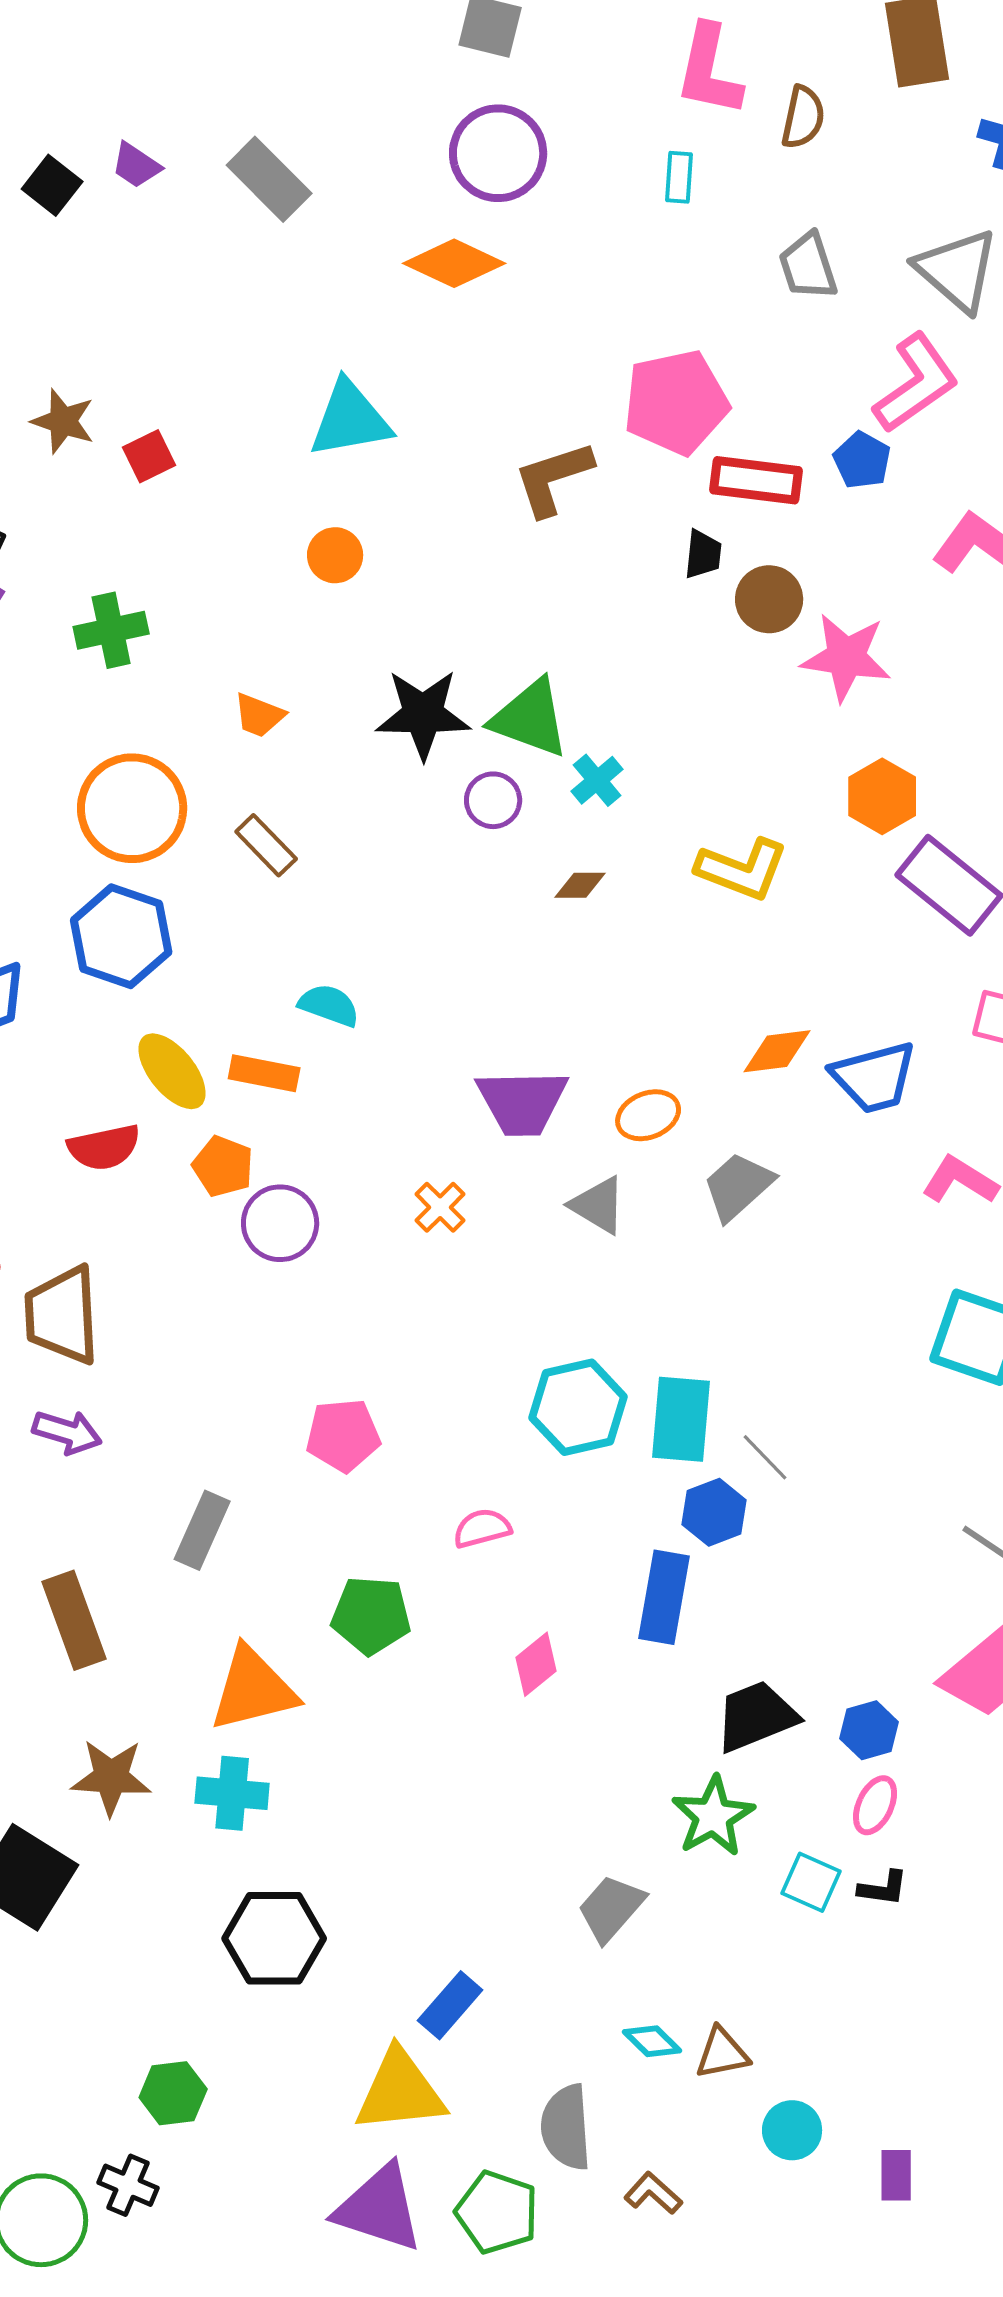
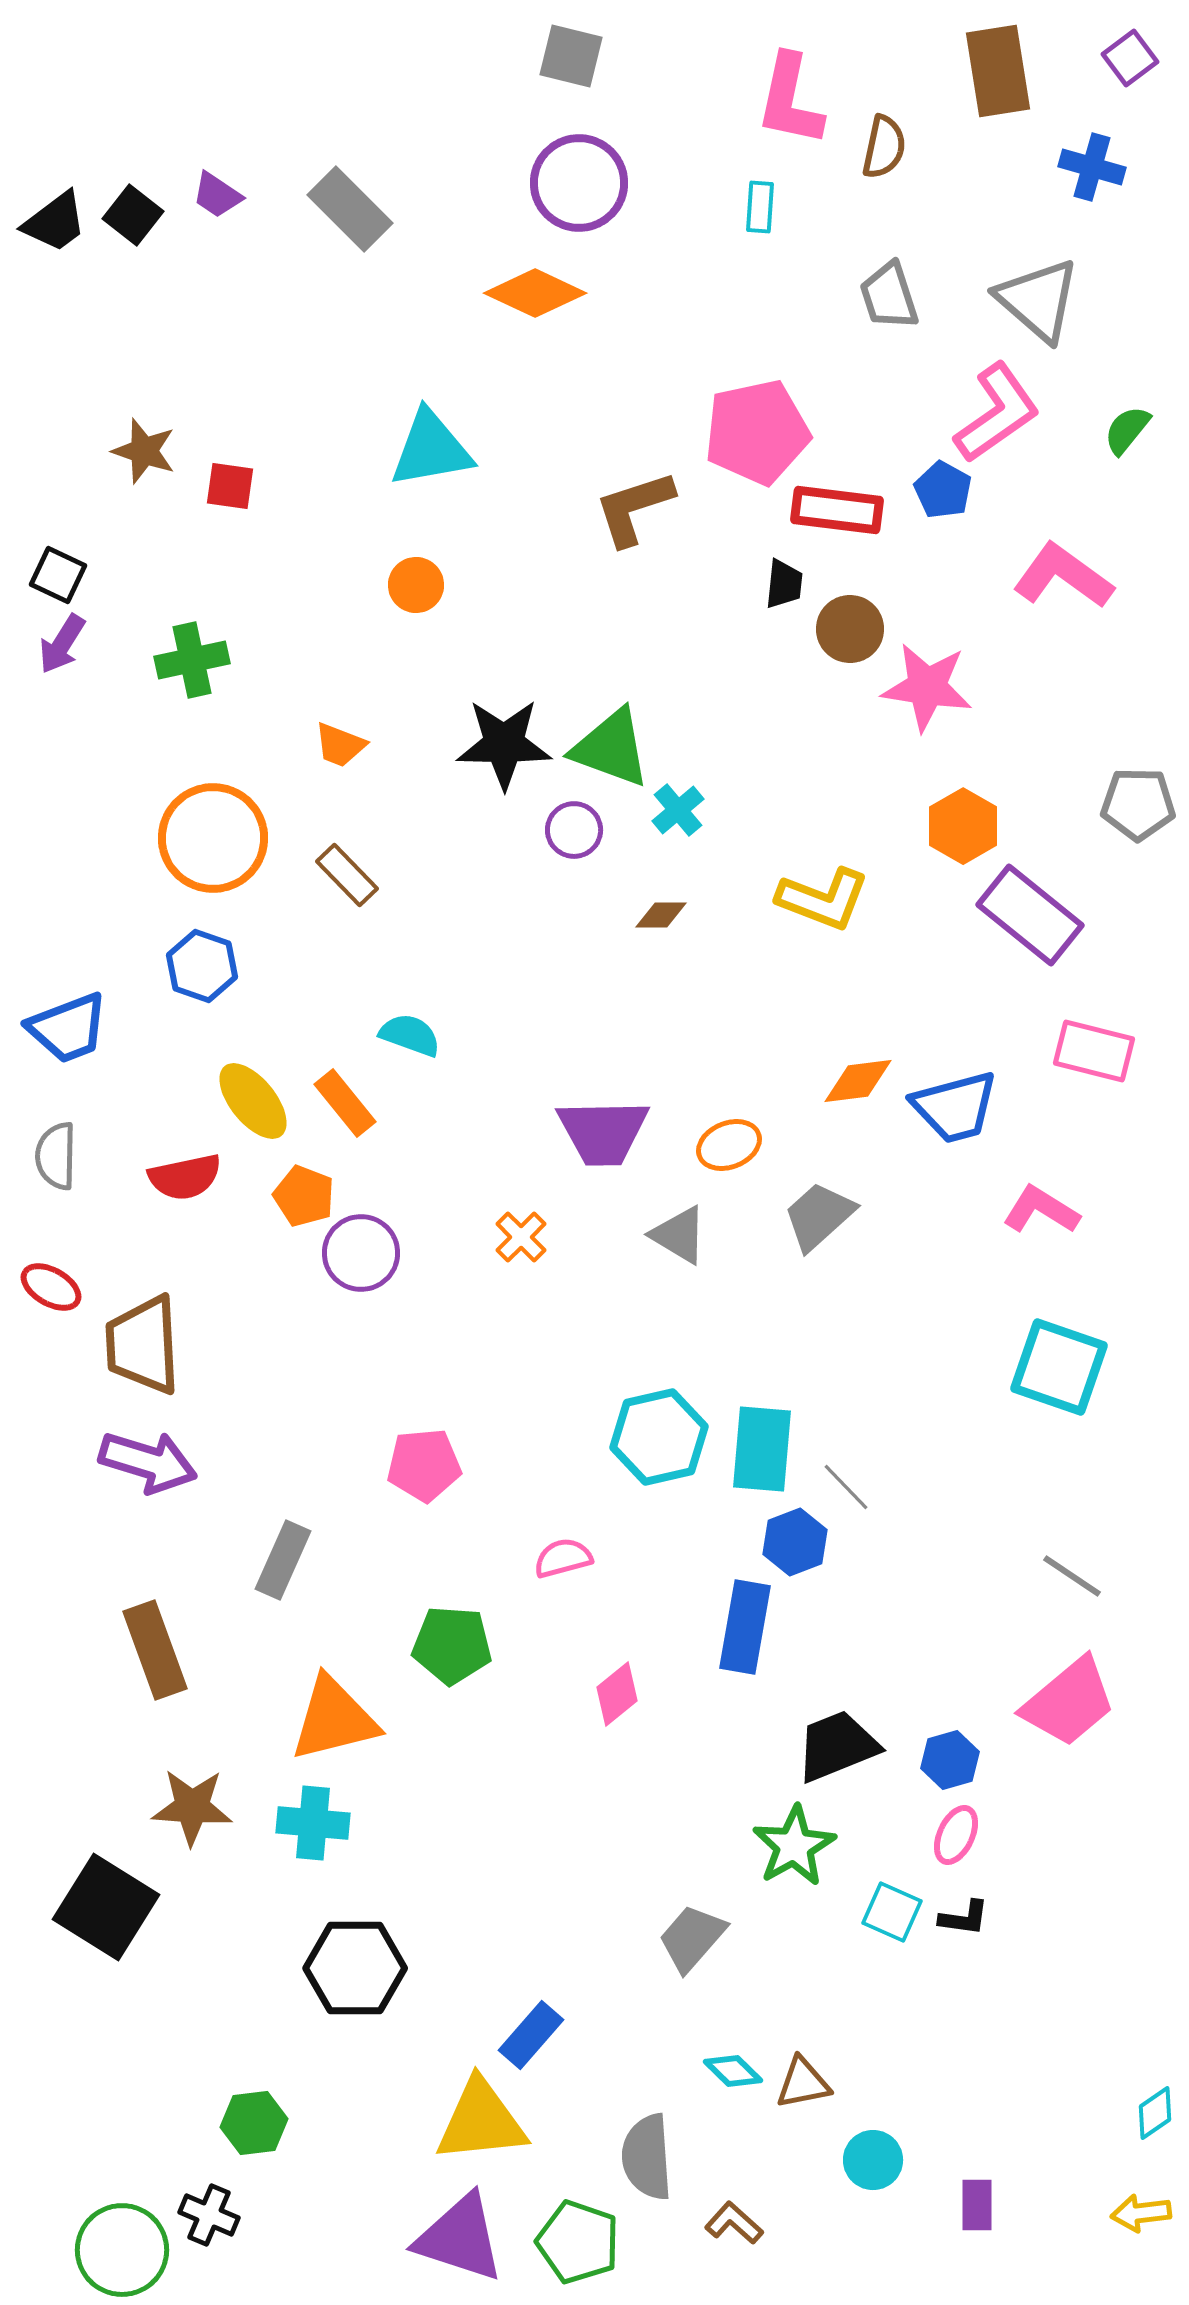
red square: (149, 456) -> (230, 486), turned 34
blue hexagon: (121, 936) -> (202, 966), size x0.7
orange rectangle: (264, 1073) -> (345, 1103), turned 40
purple arrow: (67, 1432) -> (148, 1462), size x1.4

